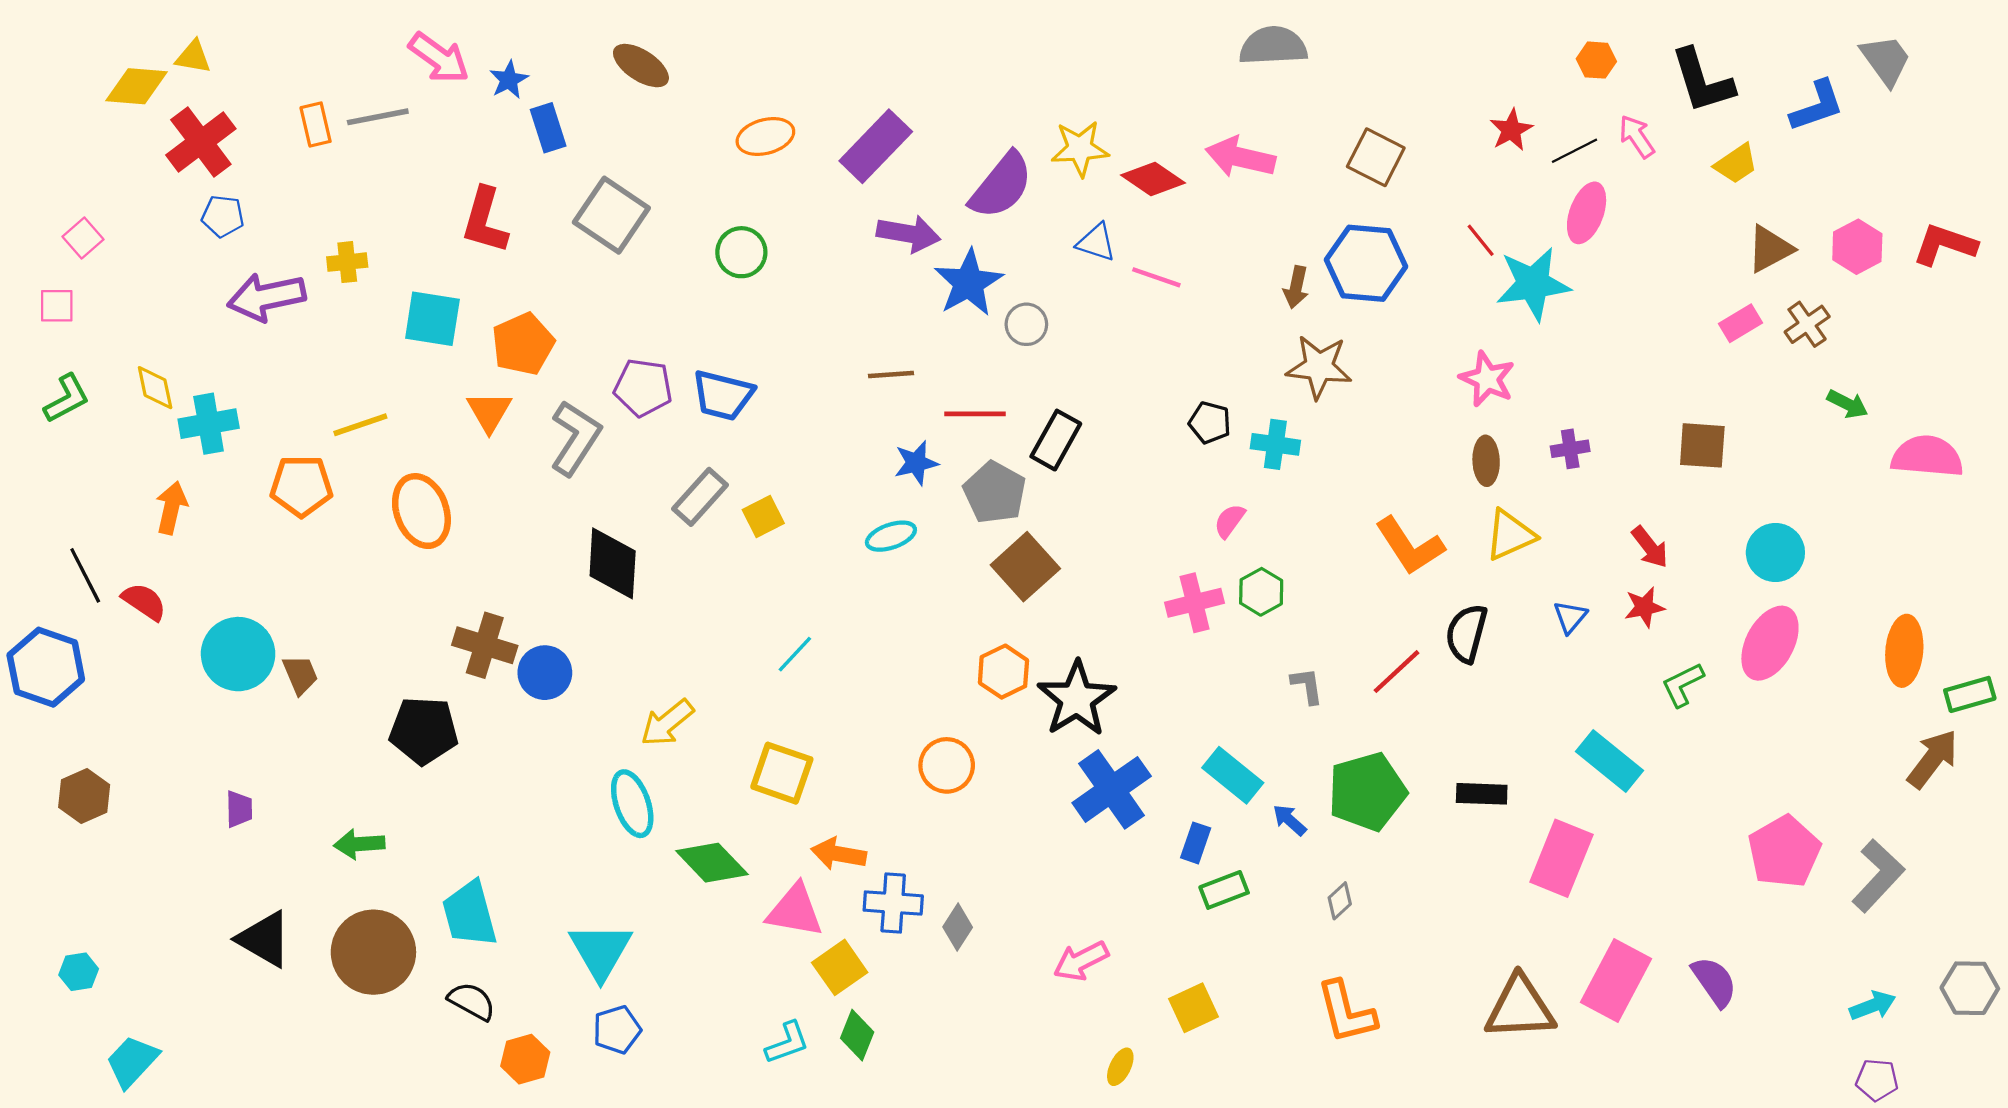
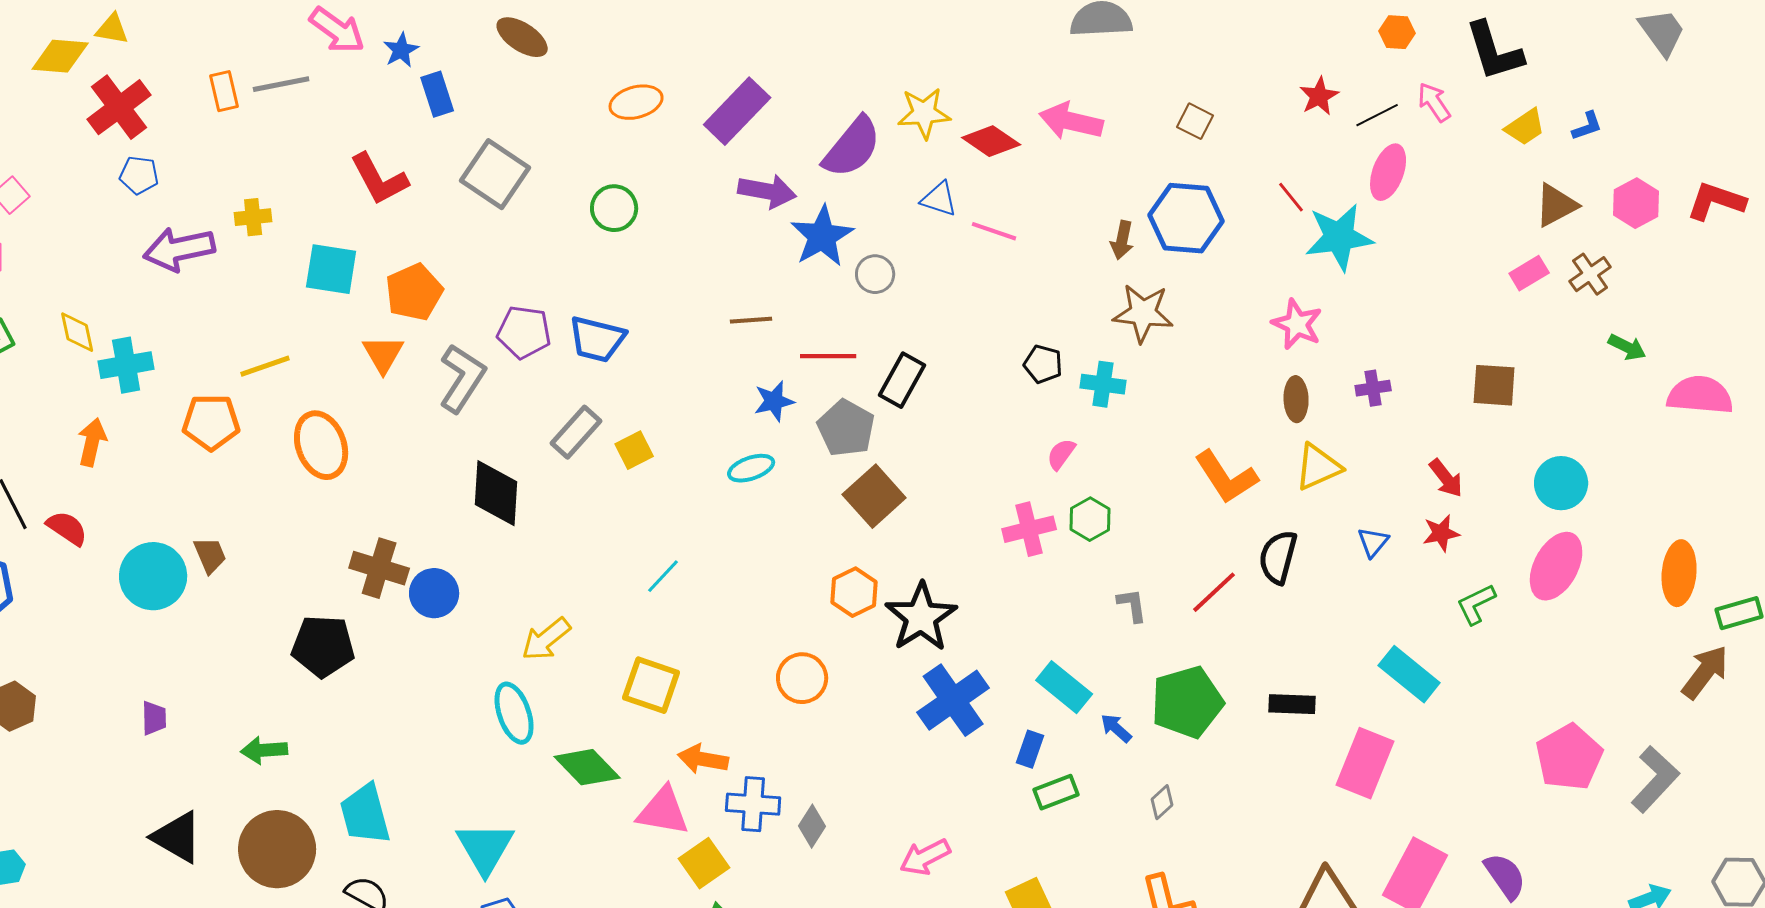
blue L-shape: (1817, 106) -> (1587, 126), moved, size x0.6
brown square: (1376, 157) -> (1195, 121), size x0.7
red L-shape: (485, 221) -> (379, 179), turned -44
brown trapezoid: (300, 675) -> (210, 555), moved

